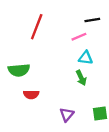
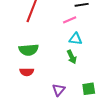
green semicircle: (19, 70) -> (29, 50), moved

